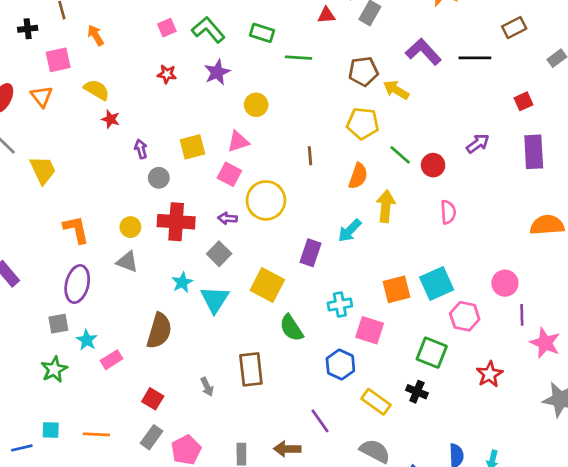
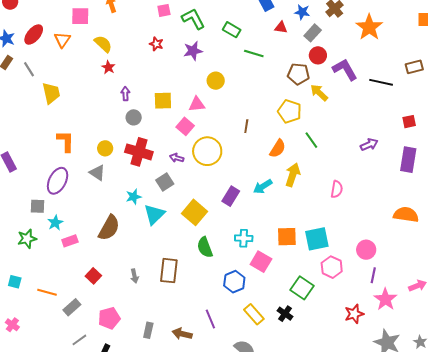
red circle: (433, 165) -> (318, 55), moved
red star: (490, 374) -> (354, 314), moved
gray rectangle: (151, 437) -> (72, 307), moved

